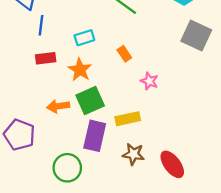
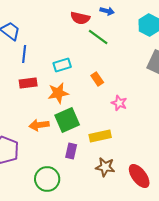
orange star: (80, 70) -> (58, 93), turned 30
purple rectangle: (95, 136) -> (71, 151), size x0.6

